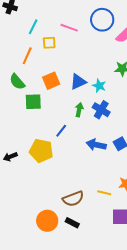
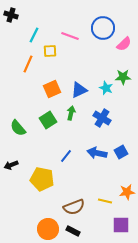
green semicircle: (17, 82) -> (18, 128), moved
cyan star: (99, 86) -> (106, 88), moved
green square: (33, 102) -> (48, 120), moved, turned -30
green arrow: (79, 110) -> (71, 113), moved
blue line: (61, 131) -> (66, 156), moved
yellow pentagon: (41, 151) -> (42, 179), moved

